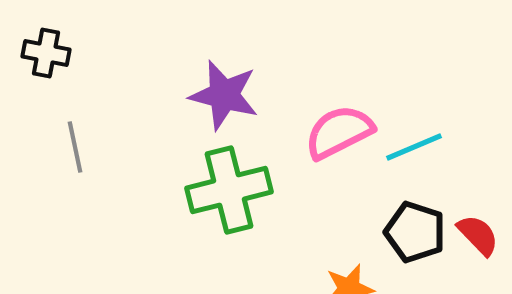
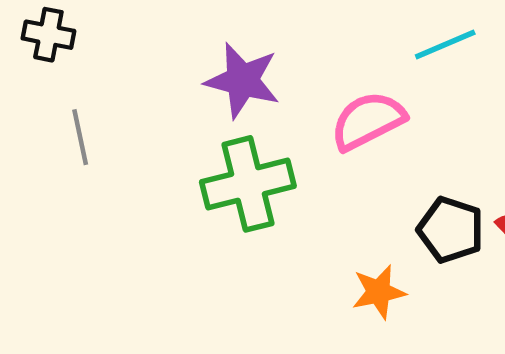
cyan line: (414, 147) -> (445, 44), moved

